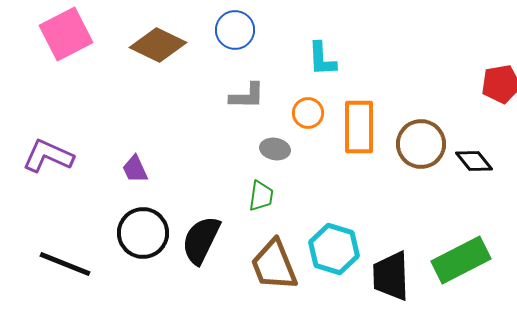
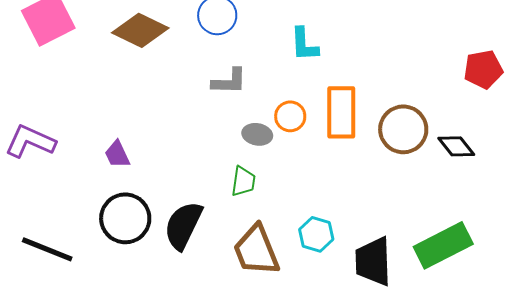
orange circle: (308, 113) -> (290, 116), moved
cyan hexagon: (334, 249) -> (316, 234), size x0.7

